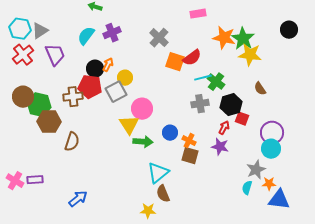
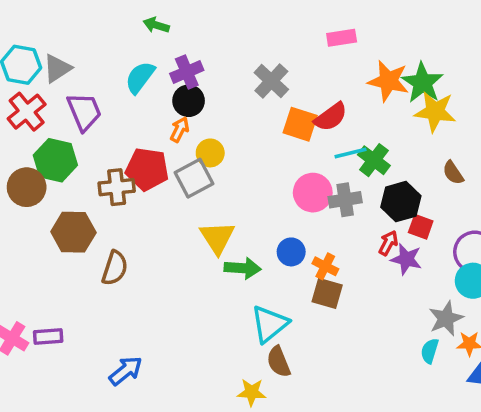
black circle: (95, 69) -> (189, 101), moved
green hexagon: (39, 105) -> (55, 160), moved
pink circle: (142, 109) -> (313, 193), moved
purple star: (220, 147) -> (406, 259), moved

